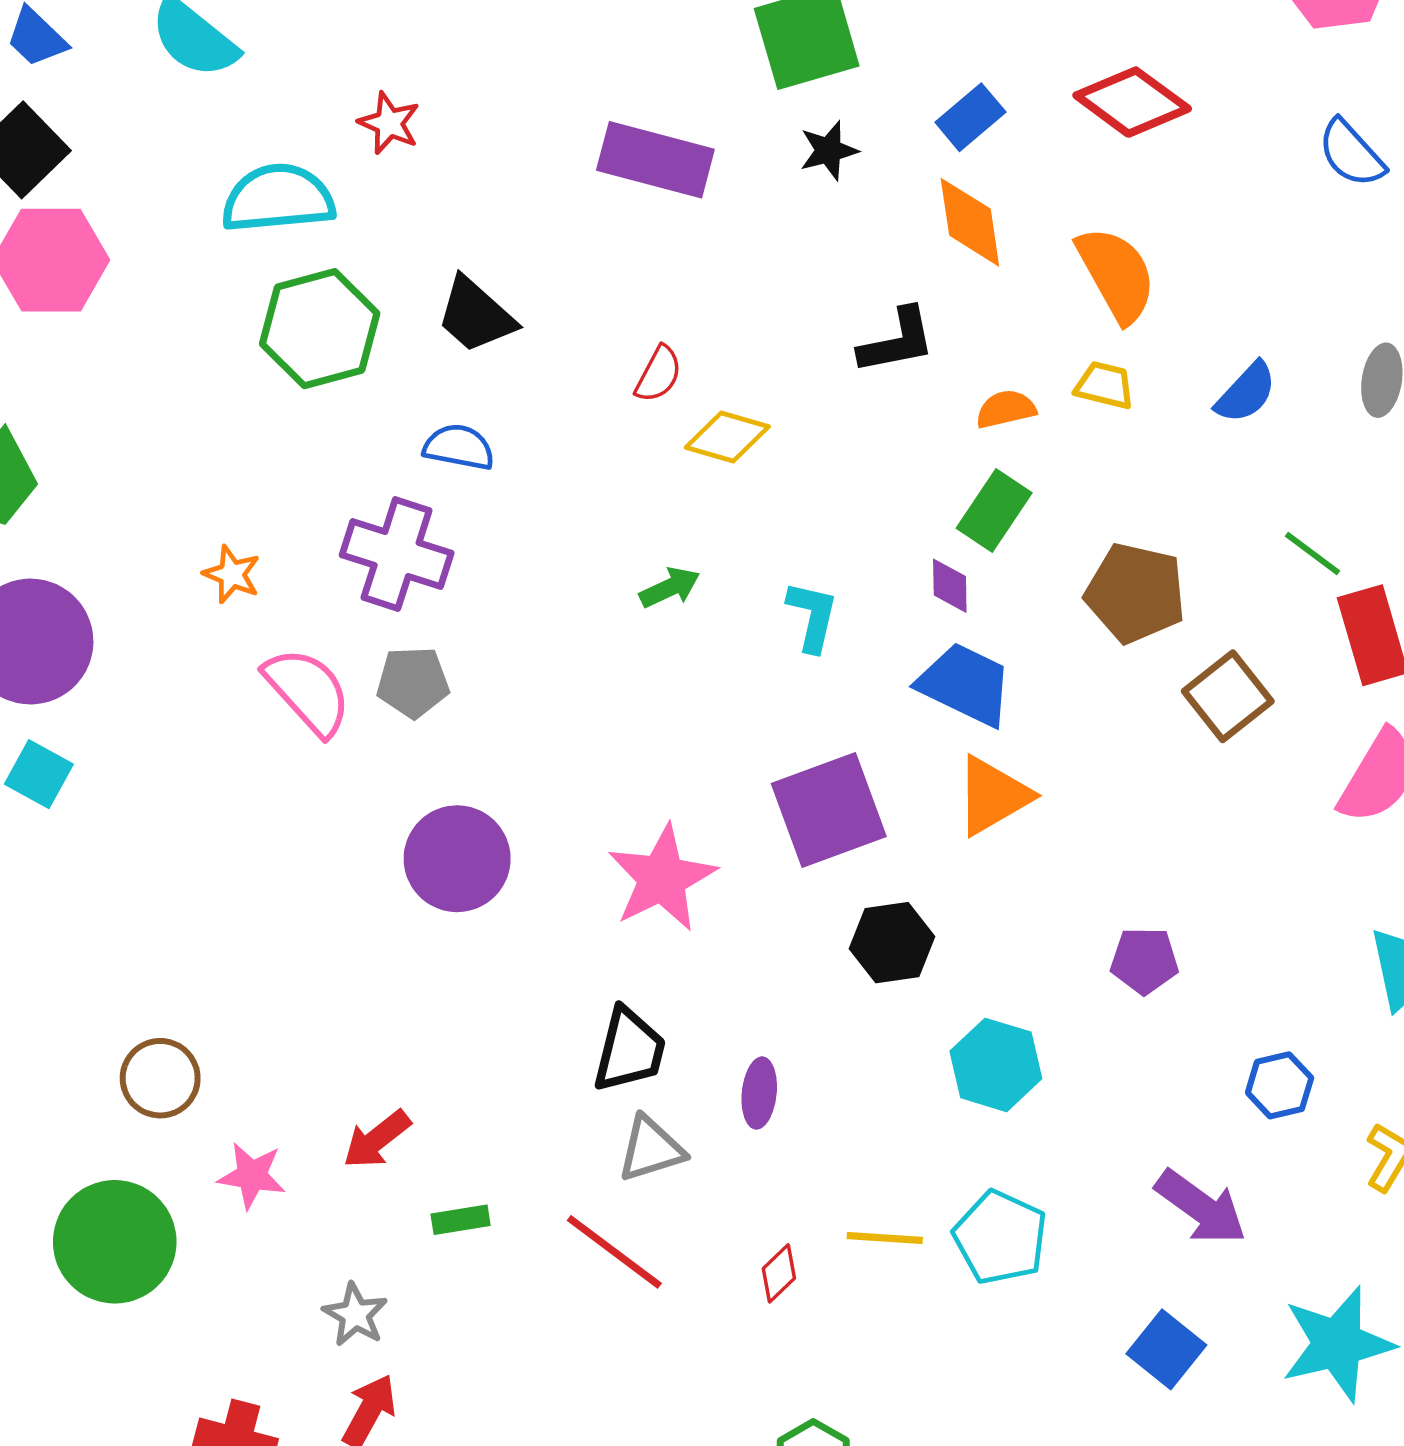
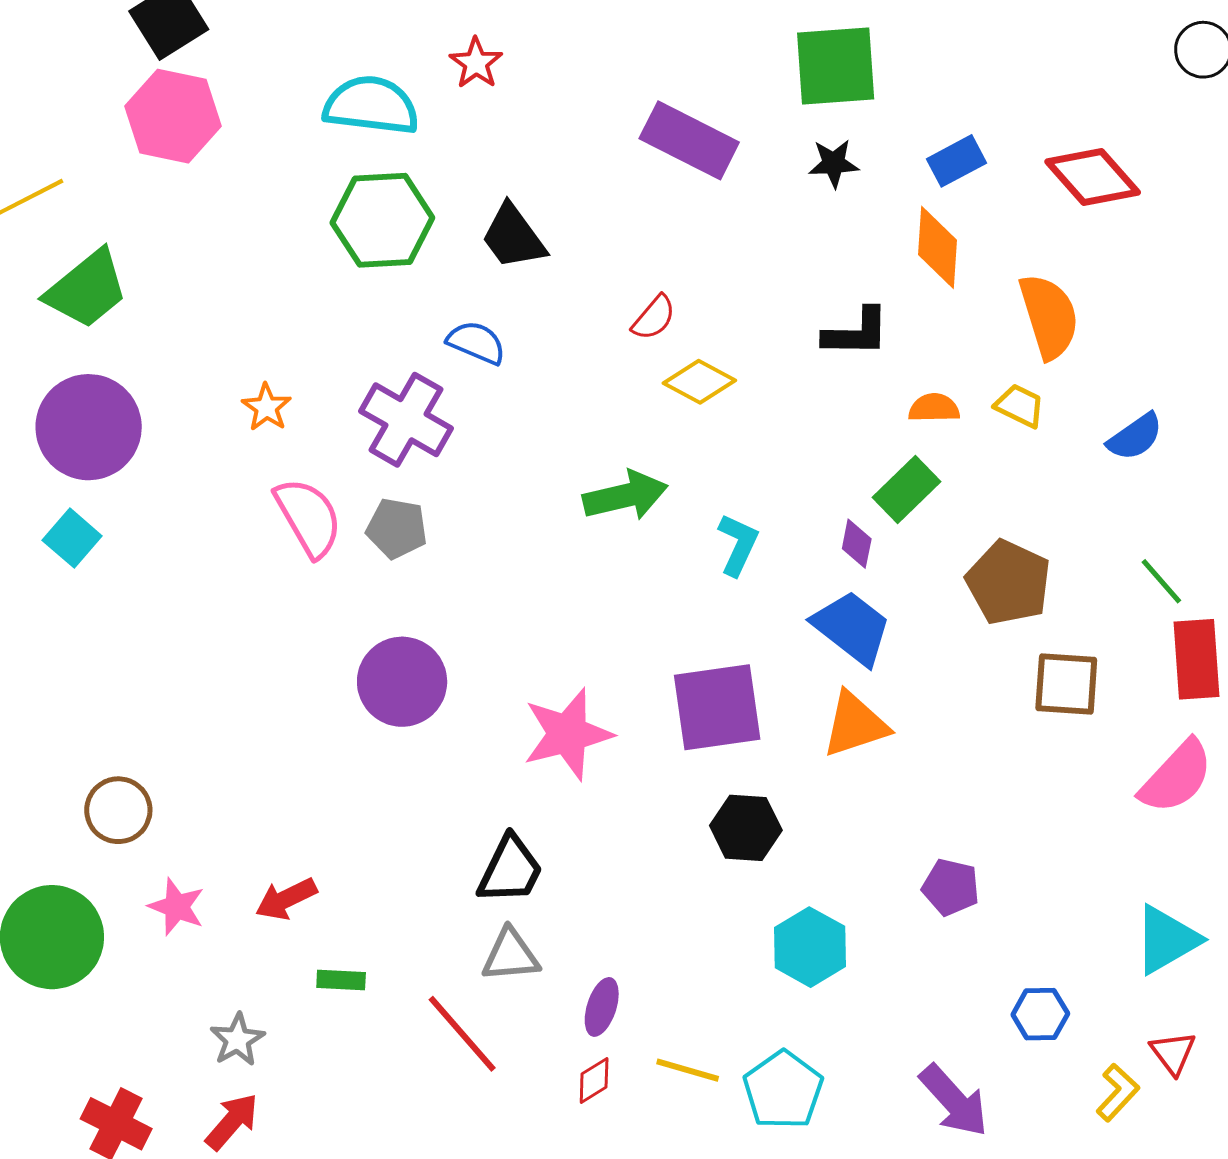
green arrow: (670, 588) -> (625, 496), size x1.6
brown square: (1228, 696) -> (1066, 684), turned 30
purple ellipse: (759, 1093) -> (602, 1007), moved

